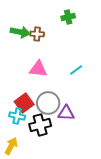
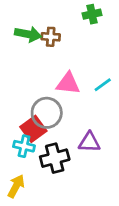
pink triangle: (38, 69) -> (68, 83), moved
gray circle: (48, 103) -> (47, 113), moved

